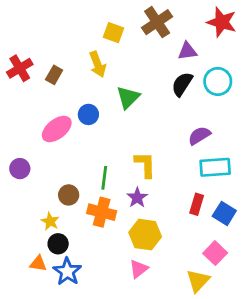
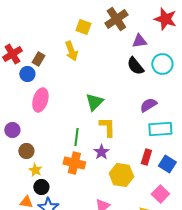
black semicircle: (182, 84) -> (135, 66), turned -72
green triangle: (128, 97) -> (94, 102), moved
blue circle: (88, 114) -> (27, 74), moved
pink ellipse: (57, 129) -> (40, 100), turned -35
brown circle: (69, 195) -> (26, 151), moved
yellow hexagon: (145, 235) -> (121, 175), moved

